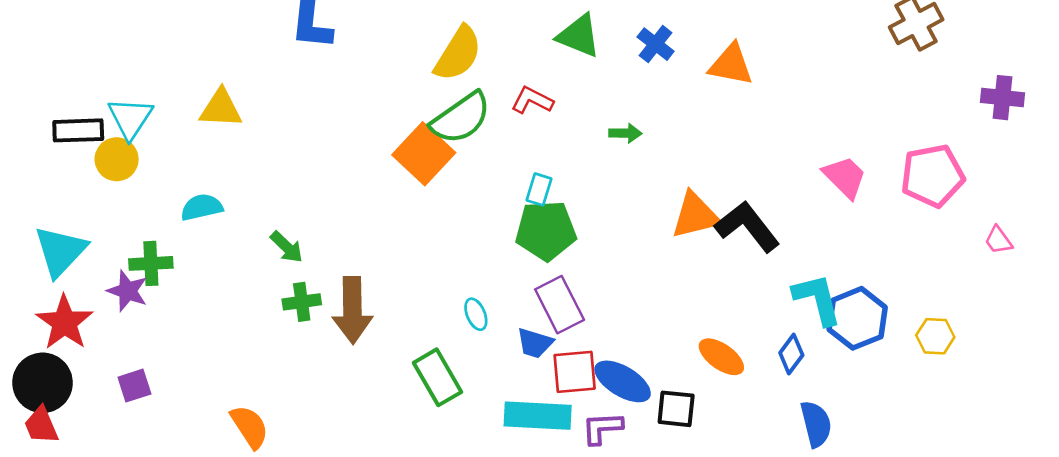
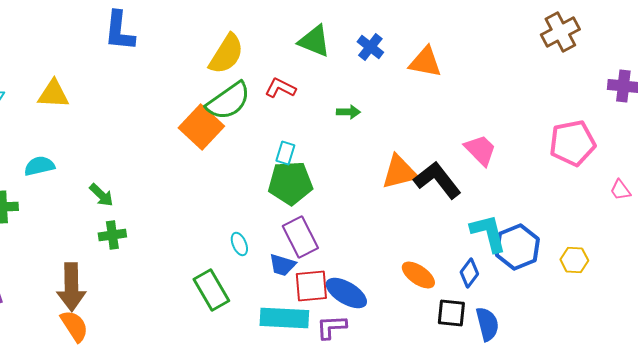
pink trapezoid: (845, 177) -> (480, 150), moved
brown arrow: (352, 310) -> (71, 287), moved
black square: (676, 409) -> (451, 313), moved

